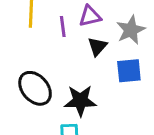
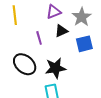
purple line: (63, 26) -> (39, 38), moved
black triangle: (97, 46) -> (61, 31), turned 32

